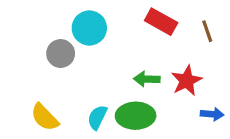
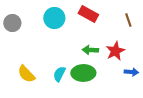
red rectangle: (161, 22) -> (88, 14), moved
gray circle: (61, 54) -> (12, 23), moved

